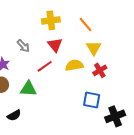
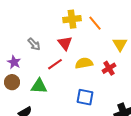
yellow cross: (51, 20) -> (72, 19), moved
yellow triangle: (94, 48) -> (120, 44), moved
blue square: (92, 100) -> (85, 97), moved

